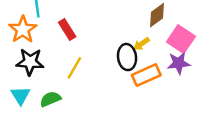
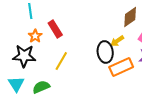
orange star: (23, 30) -> (35, 36), moved, size x0.6

